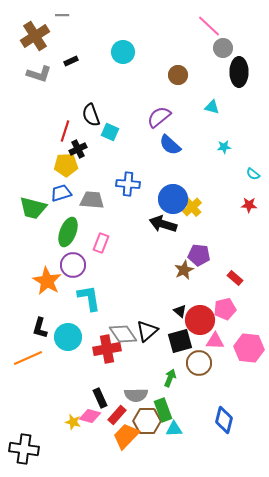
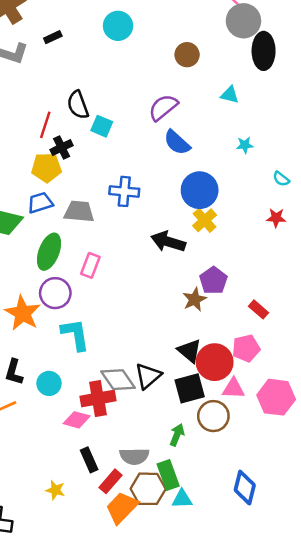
gray circle: (223, 48) -> (243, 21), size x1.4
blue circle: (173, 199) -> (200, 190), moved
purple pentagon: (199, 255) -> (213, 281), turned 30
black triangle: (180, 311) -> (190, 351), size x1.5
cyan circle: (68, 337) -> (49, 383), size x0.7
pink diamond: (90, 416) -> (77, 420), moved

